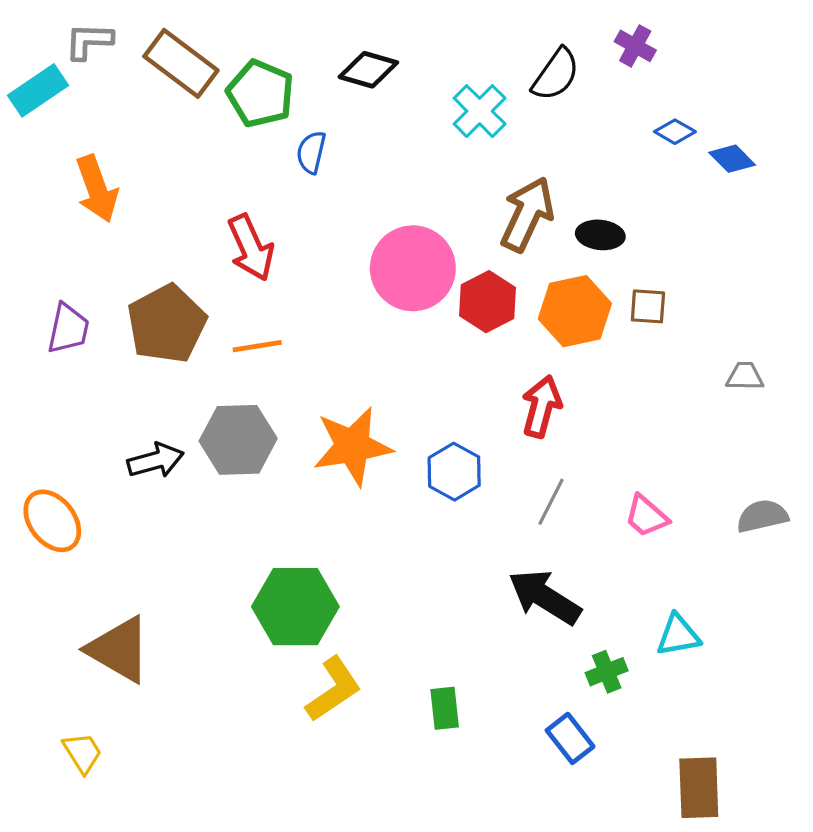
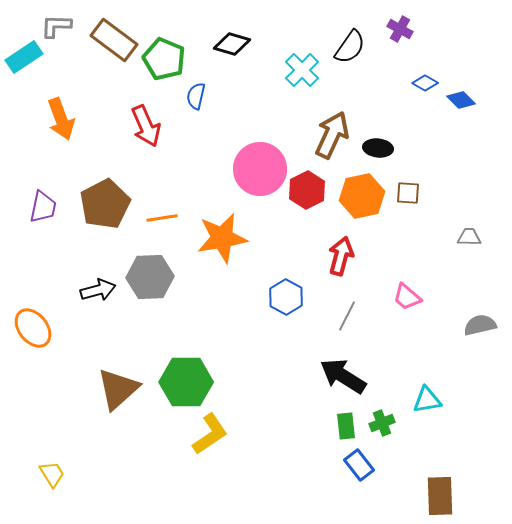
red arrow: (251, 248) -> (146, 126), moved
orange star: (352, 446) -> (222, 238), moved
pink trapezoid: (646, 516) -> (407, 297), moved
brown triangle: (119, 649) -> (118, 389), moved, turned 48
green rectangle: (445, 708) -> (346, 426), moved

